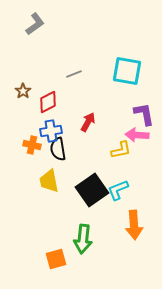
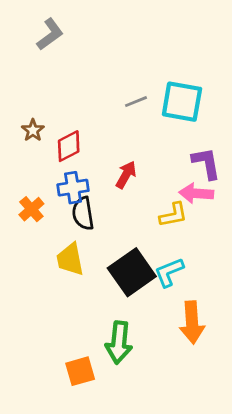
gray line: (74, 74) -> (136, 102), moved
orange cross: (32, 145) -> (31, 209), moved, turned 36

